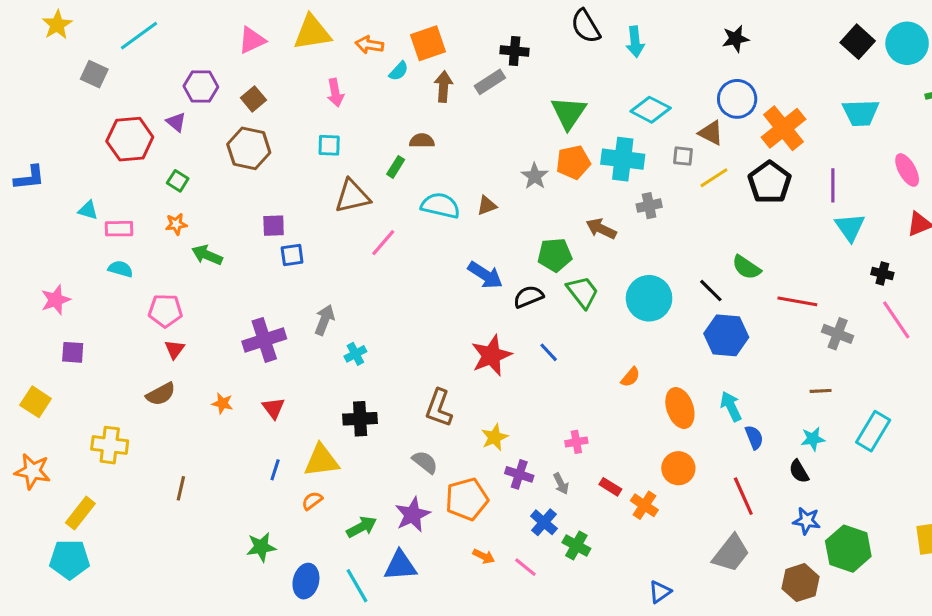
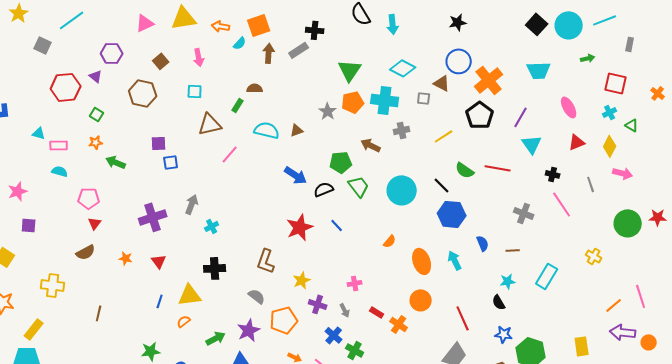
brown square: (253, 99) -> (161, 61), moved
yellow line: (714, 178) -> (444, 136), moved
purple line: (833, 185) -> (521, 117), turned 30
red line: (797, 301) -> (498, 168), moved
blue semicircle: (754, 437) -> (483, 243), moved

